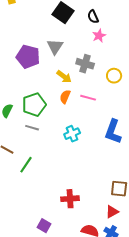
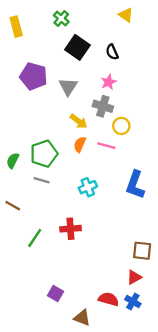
pink star: (99, 36) -> (109, 82), moved
purple pentagon: (28, 57) -> (34, 76), moved
yellow circle: (114, 76) -> (121, 126), moved
green line: (26, 165) -> (35, 238), moved
red cross: (70, 199) -> (70, 229), moved

